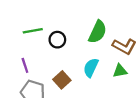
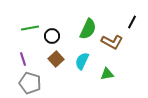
green triangle: (120, 71) -> (107, 74), moved
brown square: (62, 80) -> (56, 59), moved

